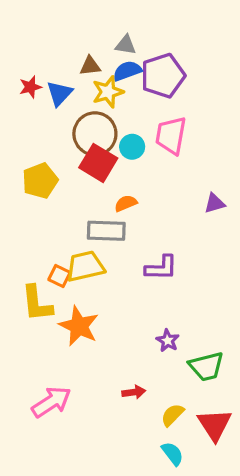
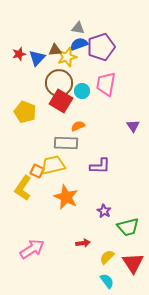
brown triangle: (90, 66) -> (55, 50), moved
yellow pentagon: (40, 181) -> (25, 112), turned -30
purple triangle: (214, 203) -> (133, 126), turned -48
yellow L-shape: (37, 303) -> (23, 188), turned 40
orange star: (79, 326) -> (66, 197), moved

